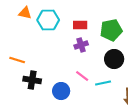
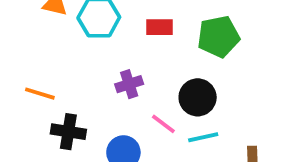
purple cross: (81, 45) -> (129, 84), moved
black circle: (114, 59) -> (198, 97), moved

